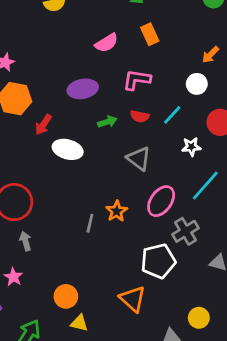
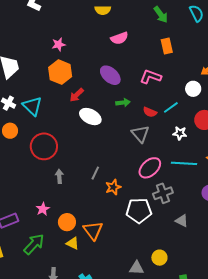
pink semicircle: (107, 43) -> (119, 38), moved
purple ellipse: (83, 89) -> (110, 75), turned 40
red semicircle: (140, 116) -> (150, 112), moved
cyan line: (205, 186) -> (184, 163), turned 40
orange star: (117, 211) -> (113, 187), moved
gray arrow: (25, 241) -> (59, 176), moved
pink star: (13, 277) -> (43, 209), moved
orange triangle: (133, 299) -> (93, 230), moved

